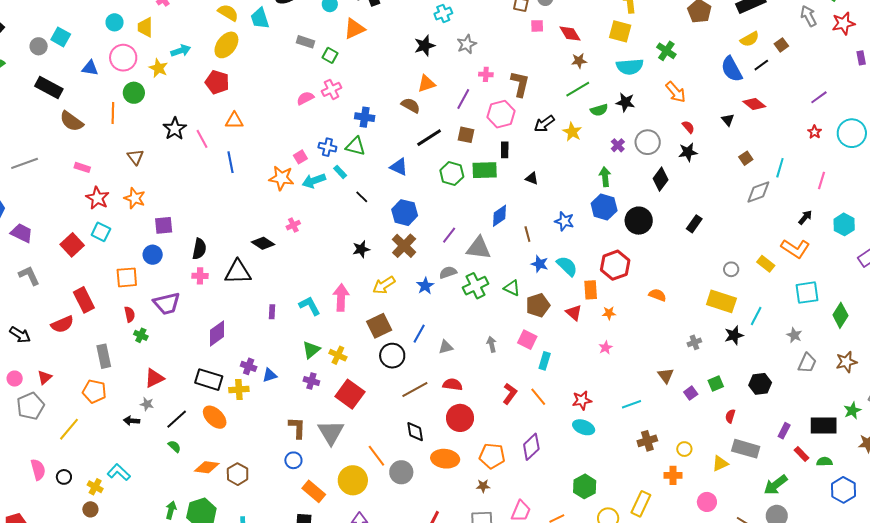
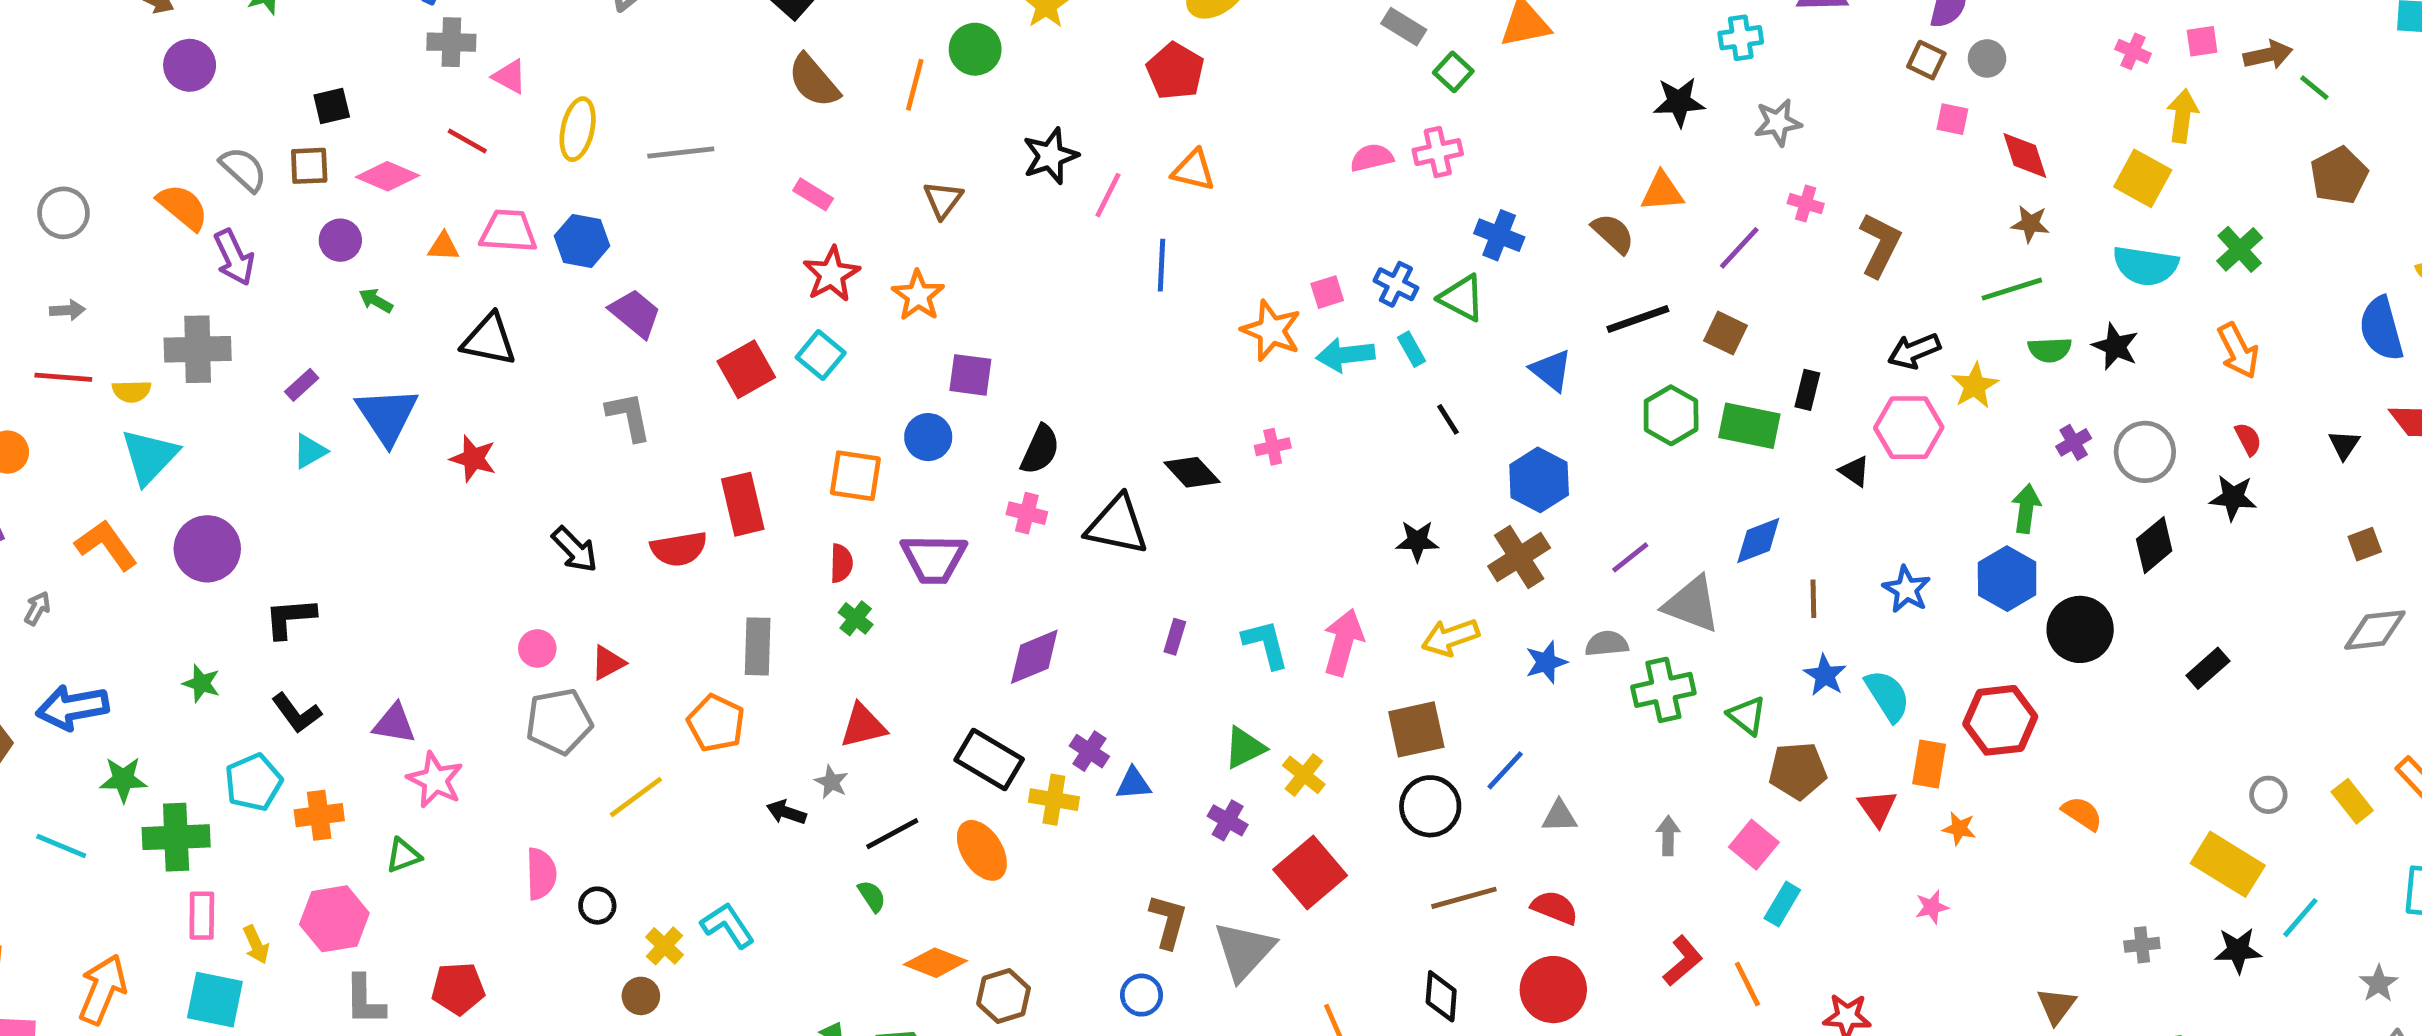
pink hexagon: (501, 114) -> (1909, 428), moved
pink line: (202, 139) -> (1108, 195), turned 42

